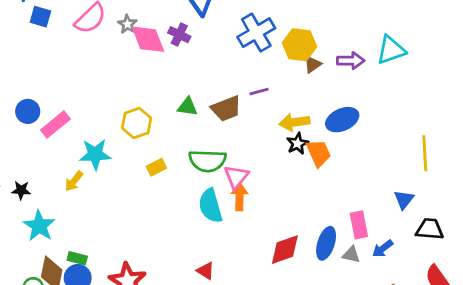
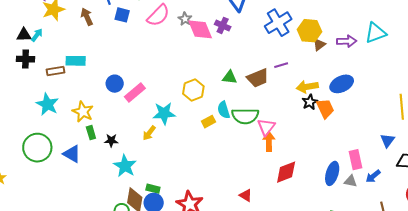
cyan semicircle: (210, 206) -> (224, 110), moved, size x0.7
red diamond: (285, 250) -> (286, 172), moved

